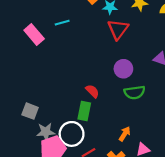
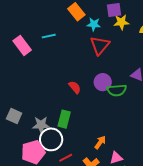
red semicircle: (92, 91) -> (75, 87), moved
green semicircle: (135, 92) -> (117, 90), moved
gray star: (46, 132) -> (41, 125), moved

